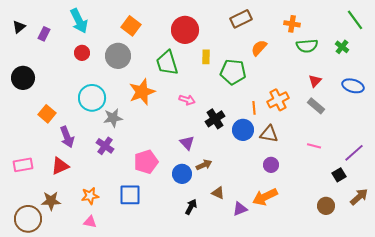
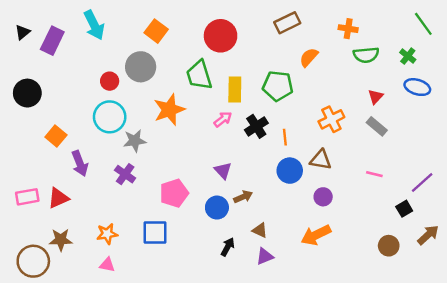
purple rectangle: (44, 34) -> (52, 41), size x1.6
red circle: (82, 53) -> (110, 81), moved
yellow rectangle: (206, 57) -> (235, 89), moved, size x1.5
blue ellipse: (353, 86) -> (417, 87), moved
pink arrow: (187, 100) -> (223, 119), turned -56
orange line: (254, 108) -> (285, 137), moved
black cross: (215, 119) -> (256, 126), moved
blue circle: (243, 130) -> (290, 171), moved
red triangle: (60, 166) -> (58, 198), moved
purple triangle: (240, 209) -> (265, 256), moved

